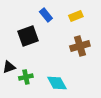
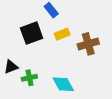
yellow rectangle: (76, 16) -> (62, 34), moved

